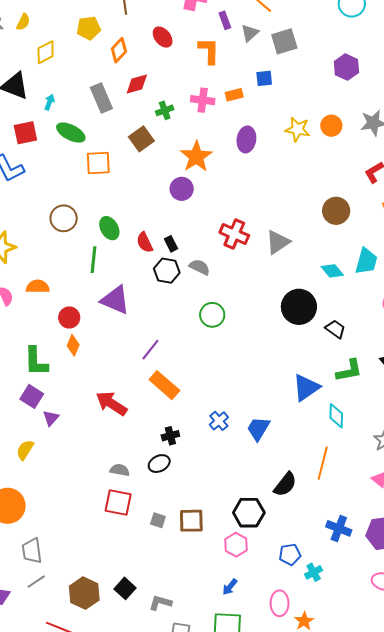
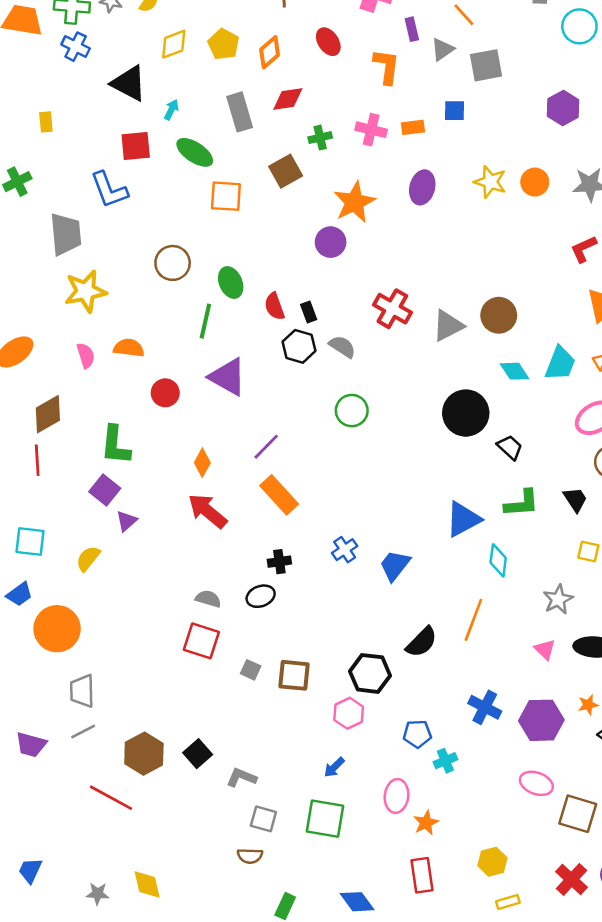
yellow pentagon: (89, 28) -> (224, 44), moved, turned 30
brown circle: (336, 211) -> (499, 315), moved
orange diamond: (73, 345) -> (202, 463), moved

